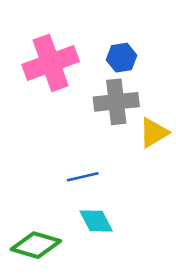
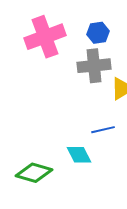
blue line: (83, 177) -> (103, 130), moved

